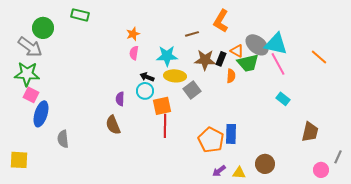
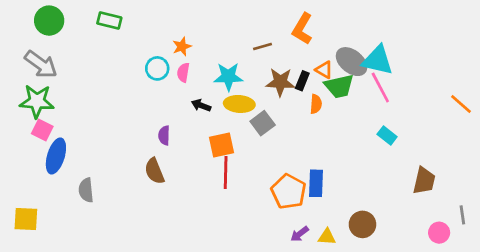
green circle: (43, 28) -> (49, 21), moved
orange line: (319, 57) -> (461, 104), moved
cyan circle: (145, 91) -> (157, 68), moved
gray line: (338, 157) -> (462, 215), turned -32

